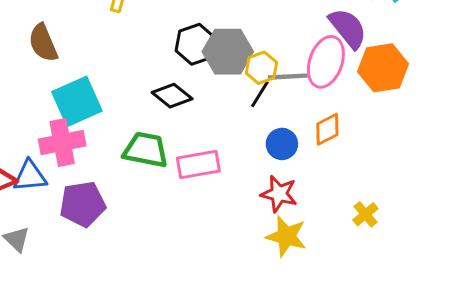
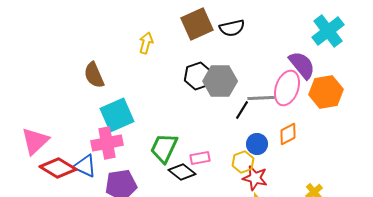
yellow hexagon: (261, 68) -> (243, 162), moved
black diamond: (172, 96) -> (182, 172), moved
green trapezoid: (146, 150) -> (164, 148), turned -76
pink rectangle: (198, 164) -> (200, 158), size x0.7
blue triangle: (30, 176) -> (85, 166), turned 30

